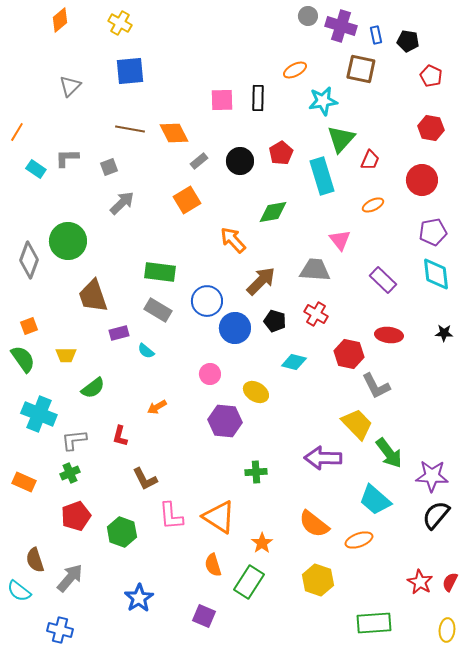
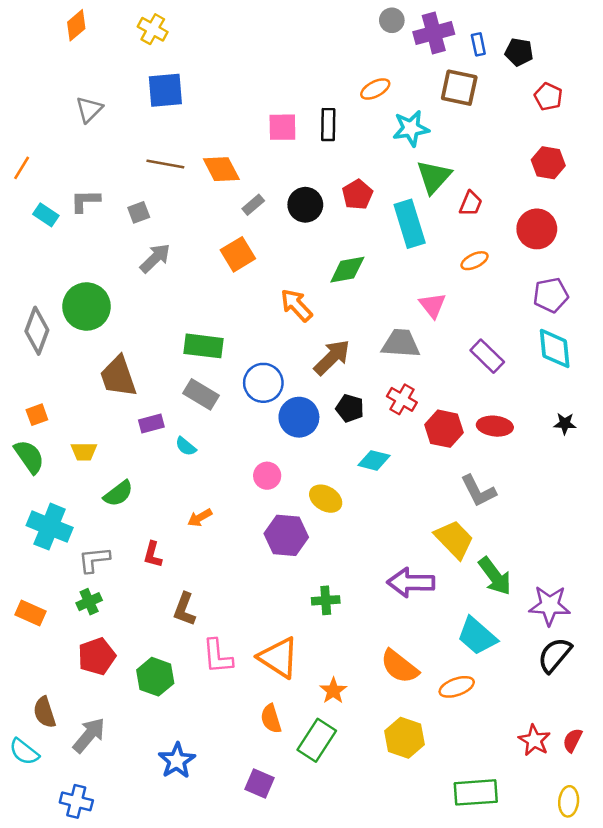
purple cross: (341, 26) -> (434, 33), turned -32
red hexagon: (349, 354) -> (444, 429), moved
brown L-shape: (145, 479) -> (184, 609), turned 48

